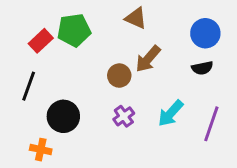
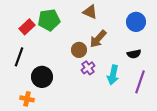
black semicircle: (202, 68) -> (134, 54), moved
cyan arrow: (171, 113) -> (113, 75), turned -30
purple cross: (124, 116) -> (88, 68), moved

